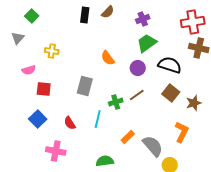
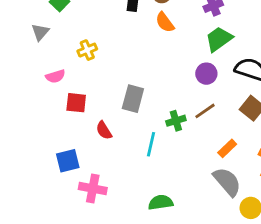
yellow cross: (52, 51) -> (87, 50), turned -32
orange semicircle: (108, 58) -> (165, 22), moved
blue square: (38, 119) -> (68, 161), moved, turned 30
red semicircle: (70, 123) -> (104, 130), moved
orange rectangle: (128, 137) -> (227, 148), moved

